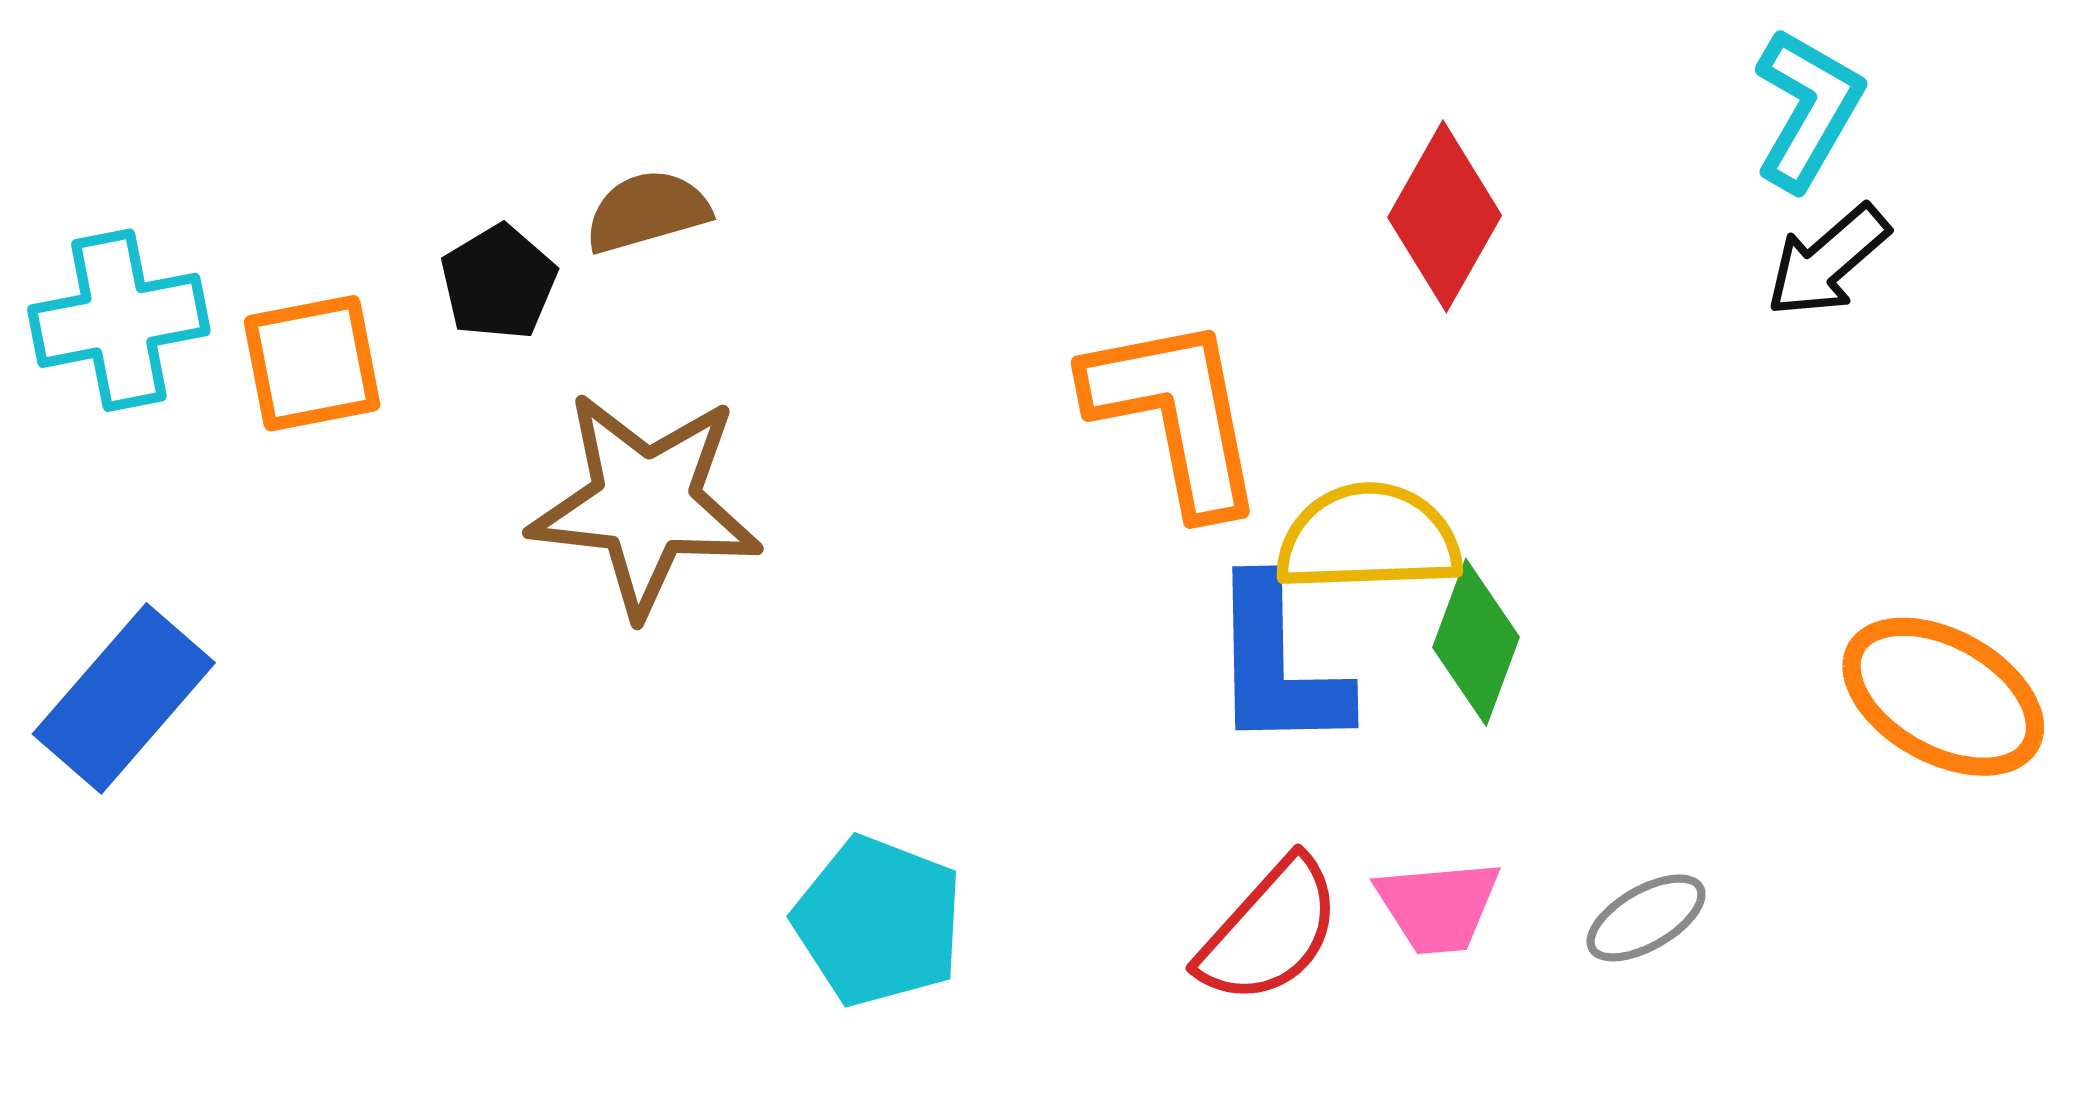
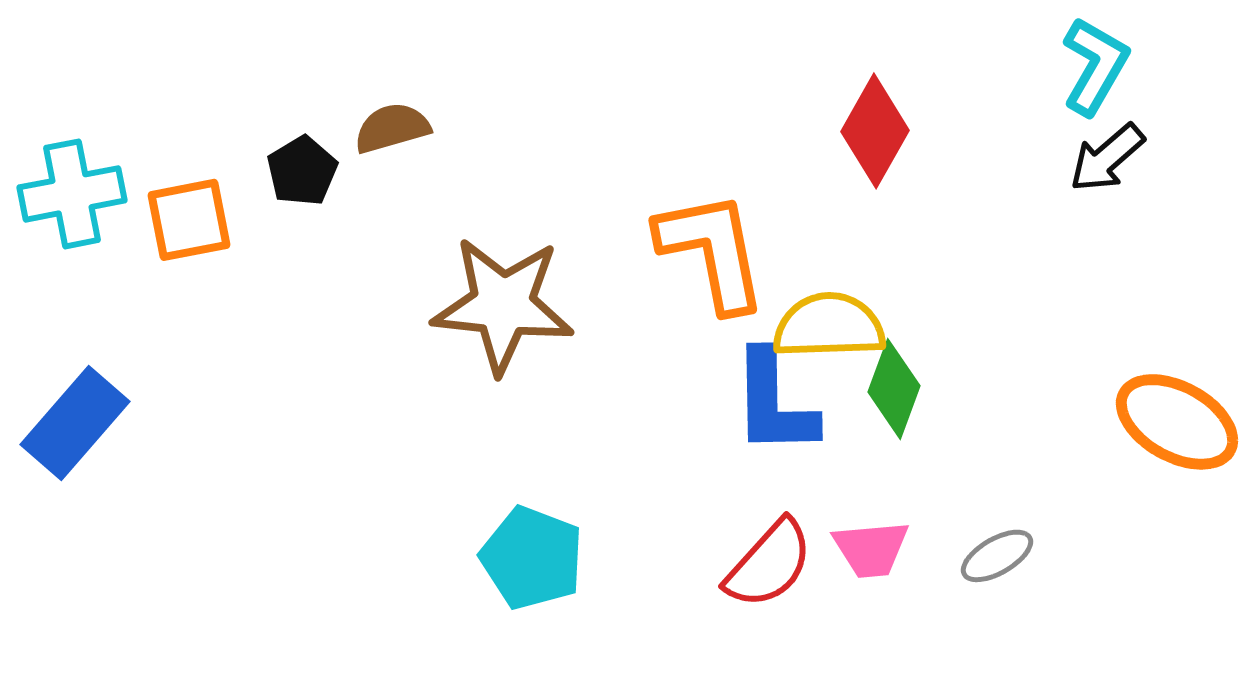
brown star: (646, 504) -> (503, 305), moved

